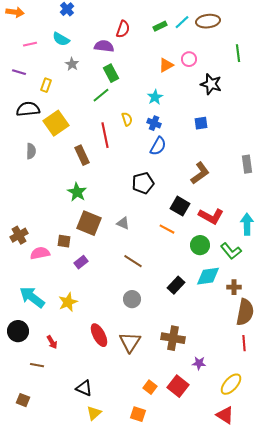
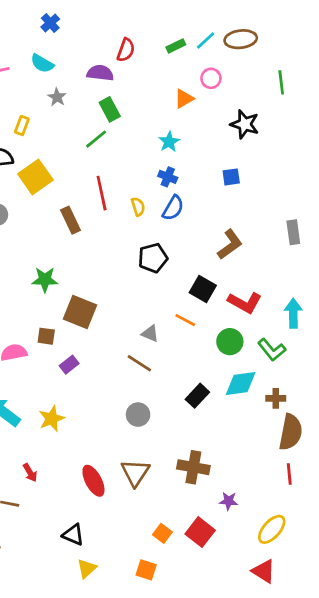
pink circle: (189, 59) -> (211, 78), moved
yellow semicircle: (127, 119) -> (138, 207), moved
green star: (77, 192) -> (45, 280), moved, turned -30
gray triangle: (123, 223) -> (150, 334), moved
red ellipse: (99, 335) -> (93, 481), moved

